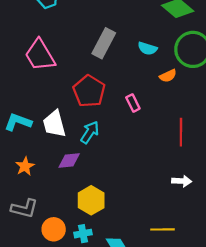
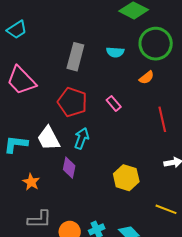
orange semicircle: (168, 76) -> (147, 78), moved
purple diamond: (69, 160) -> (69, 168), turned -60
yellow hexagon: (91, 200) -> (126, 178), moved
yellow line: (162, 229) -> (166, 209), turned 35

